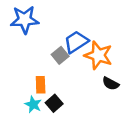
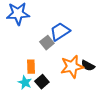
orange star: (98, 55) -> (72, 67), moved, turned -30

